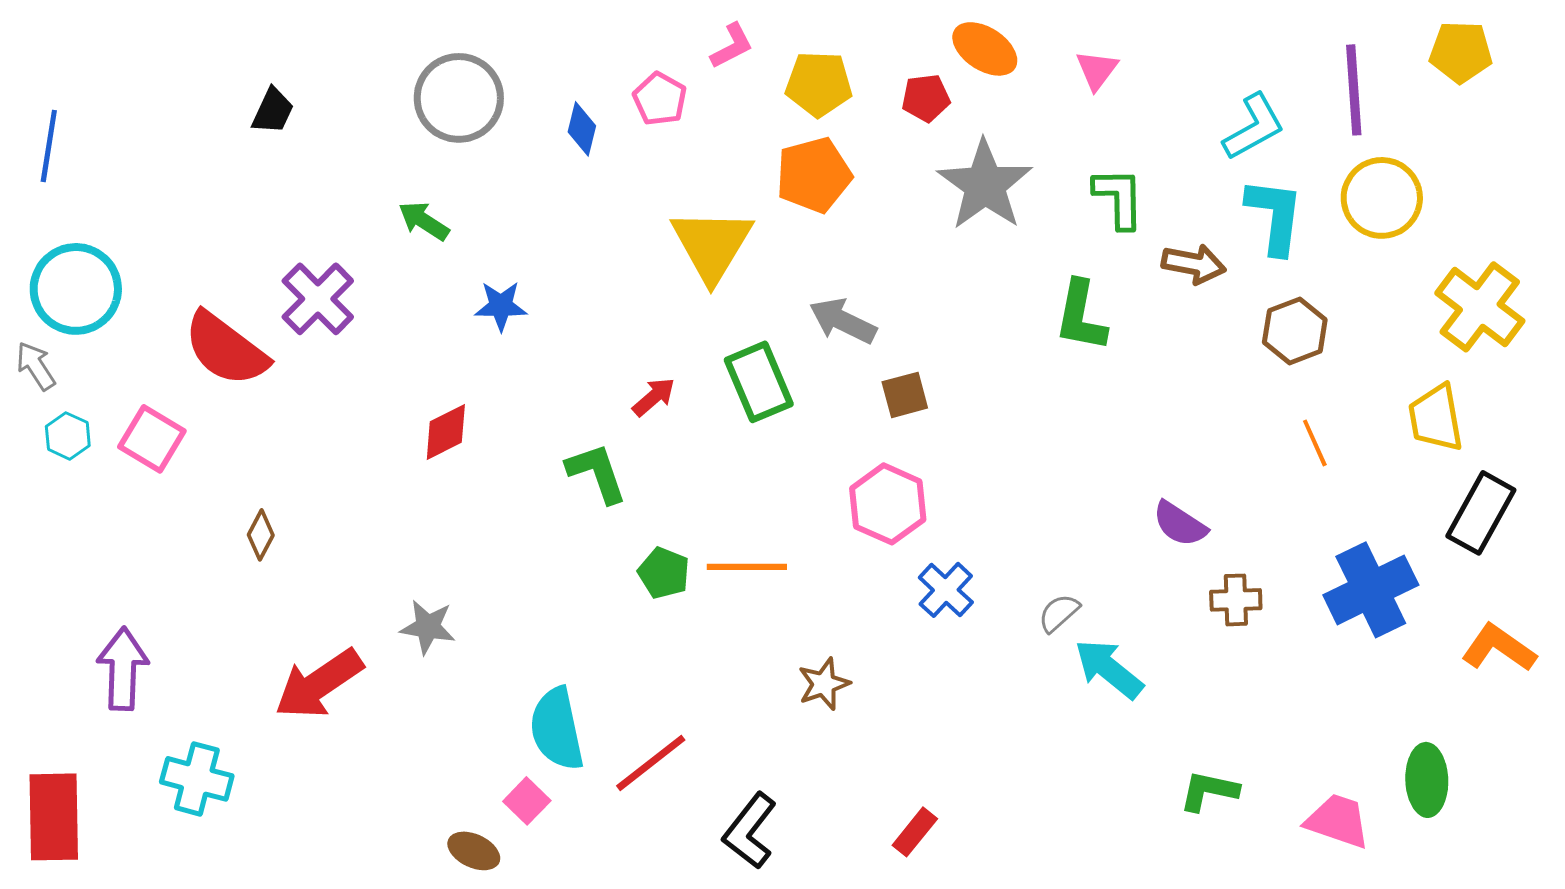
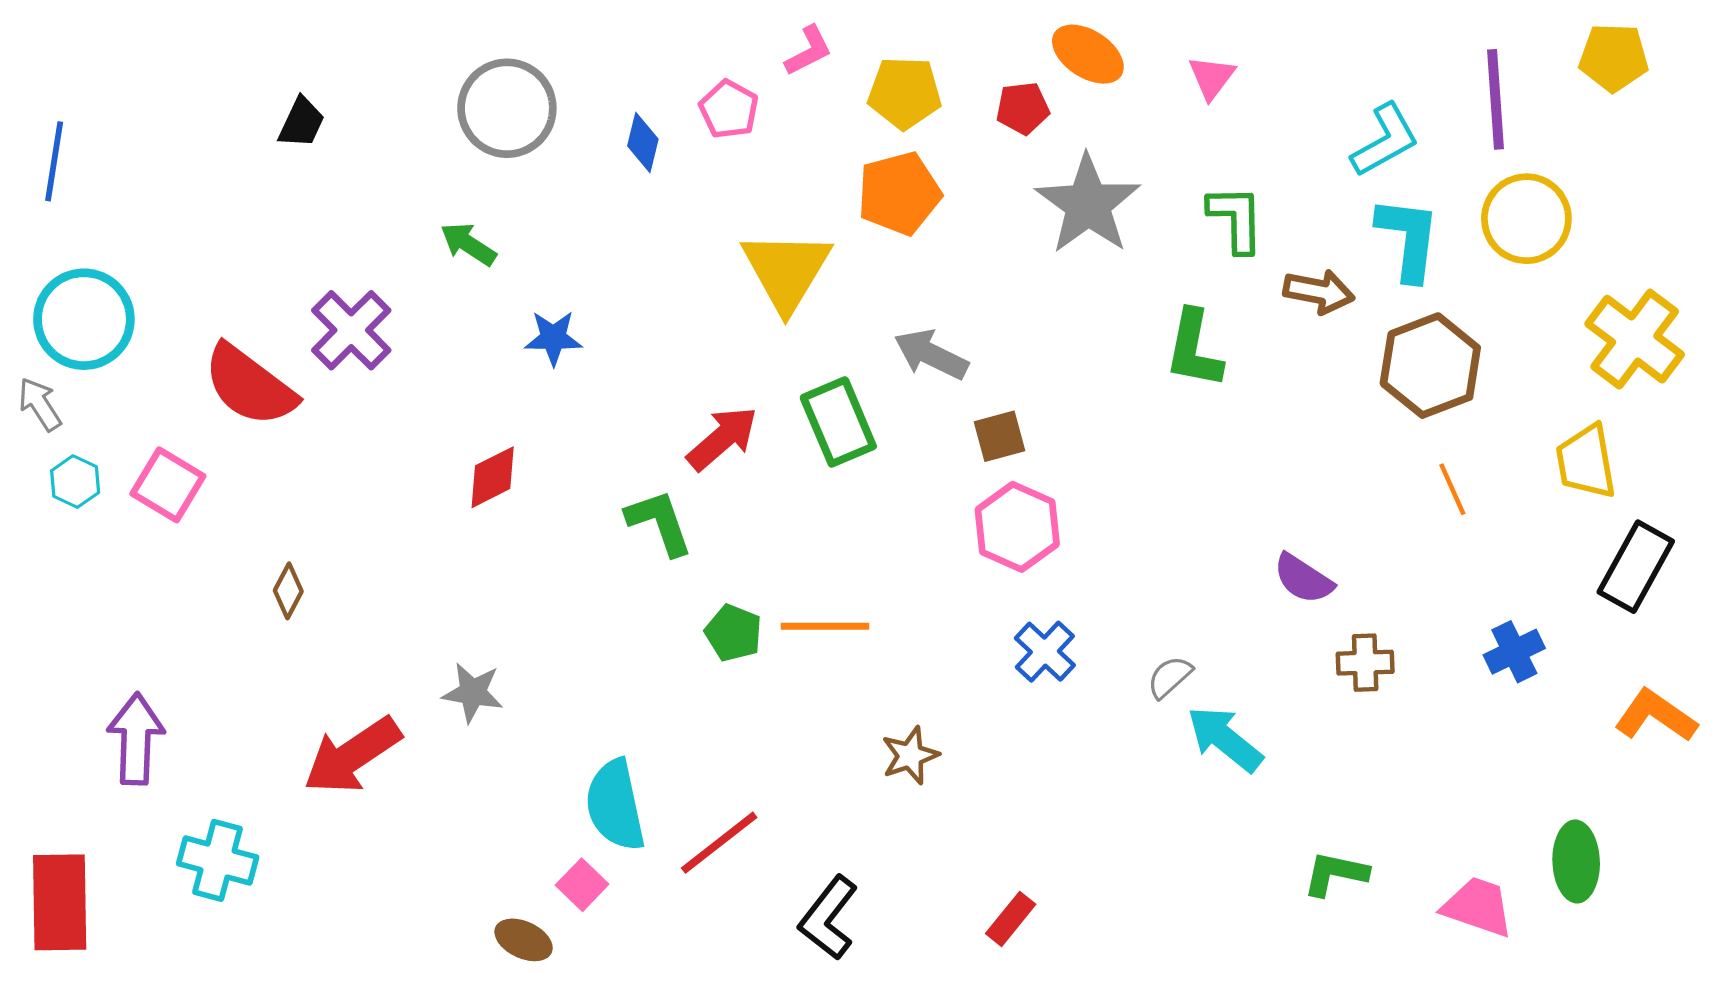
brown hexagon: (1295, 331) -> (1430, 366), size x1.4
red arrow: (654, 397) -> (722, 438), size x1.5
pink hexagon: (888, 504) -> (1017, 527), moved
blue cross: (1371, 590) -> (1514, 652), size x0.6

